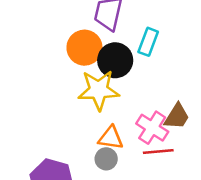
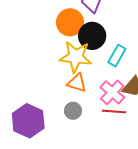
cyan rectangle: (148, 42) -> (117, 56), moved
orange triangle: (111, 138) -> (77, 83), moved

